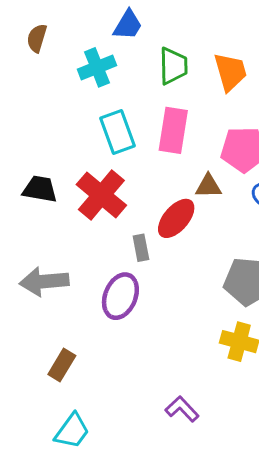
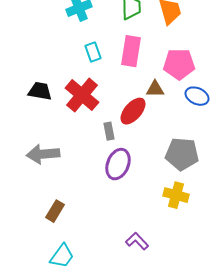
cyan rectangle: (118, 132) -> (93, 52), size x0.7
purple ellipse: (120, 296) -> (118, 164), moved

